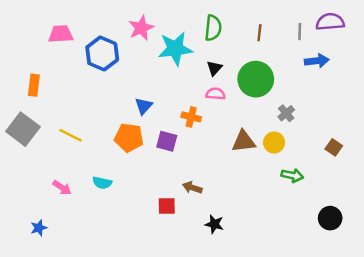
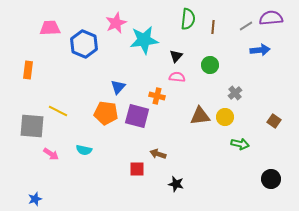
green semicircle: (213, 28) -> (188, 19), moved
gray line: (300, 32) -> (246, 26), turned 56
green circle: (256, 79) -> (210, 65), size x0.6
gray square: (23, 129) -> (32, 126), moved, turned -32
purple square: (167, 141) -> (137, 116), size x1.4
blue star: (39, 228) -> (35, 199), moved

